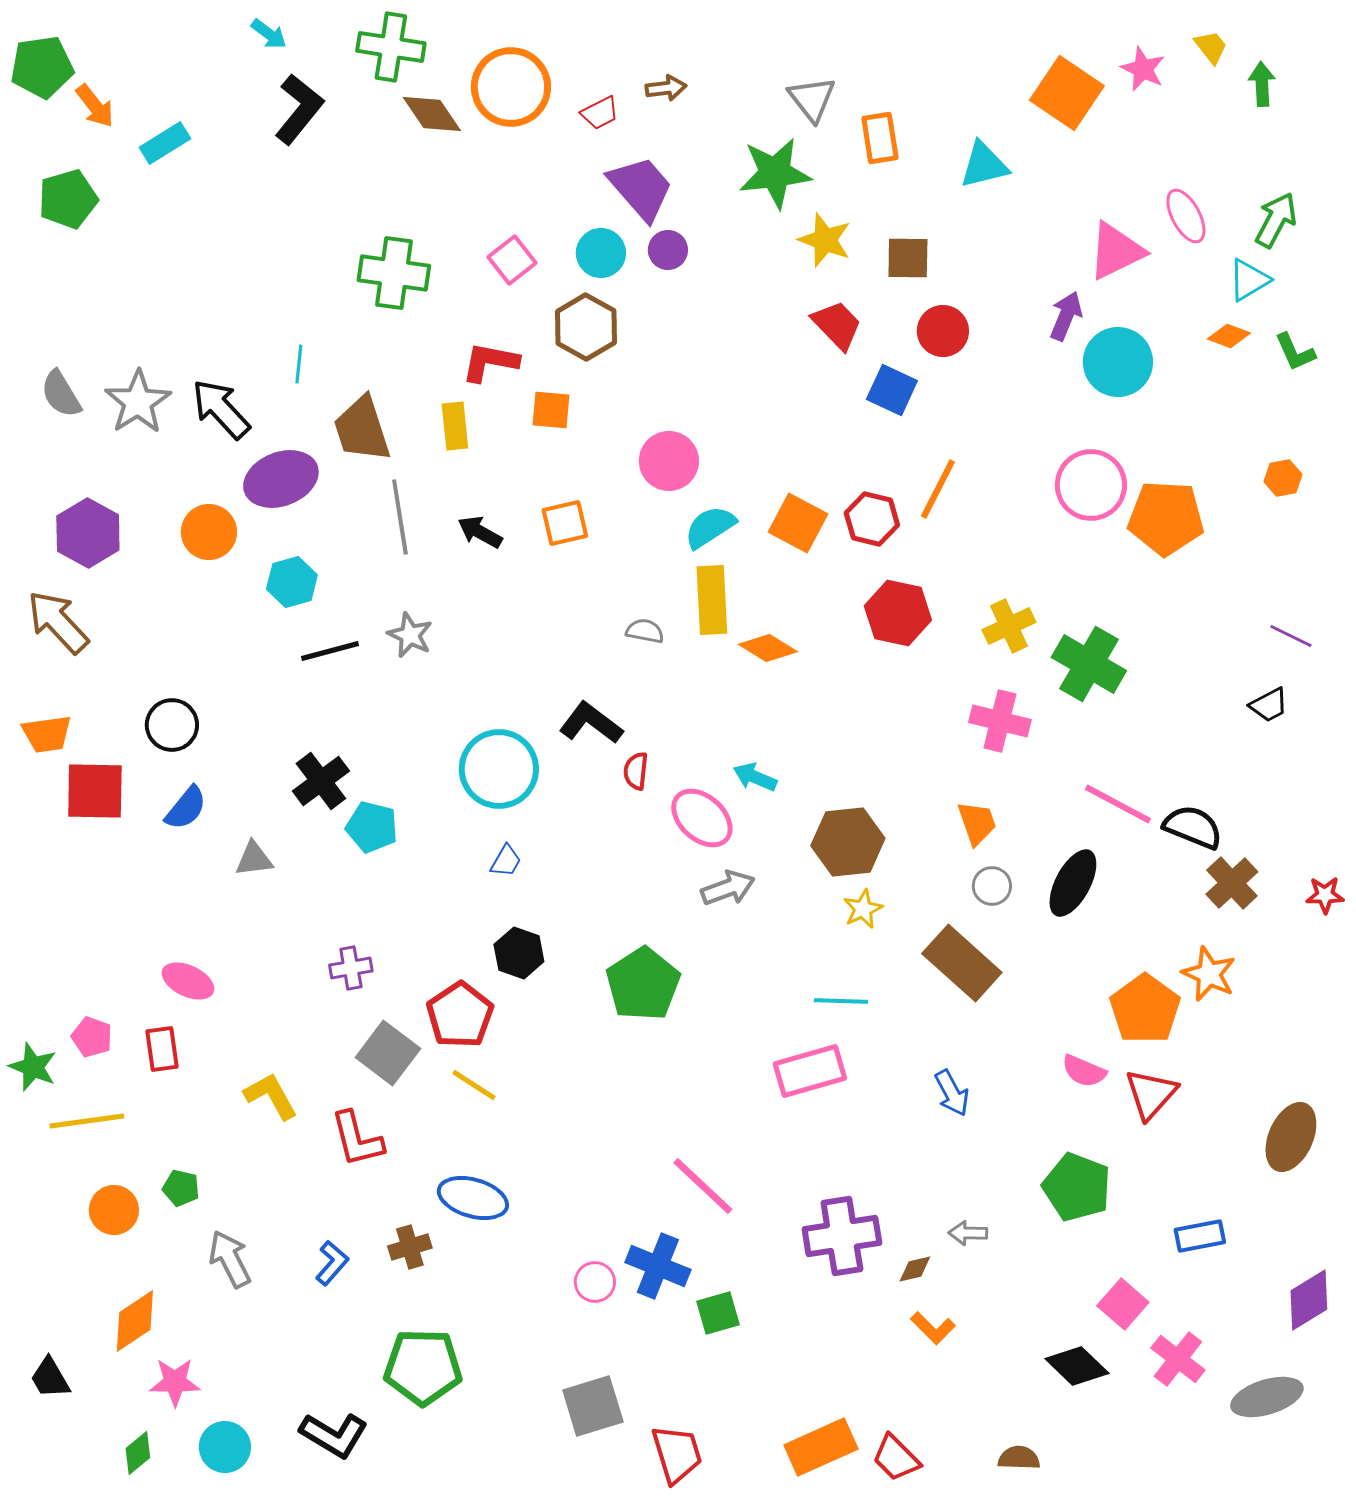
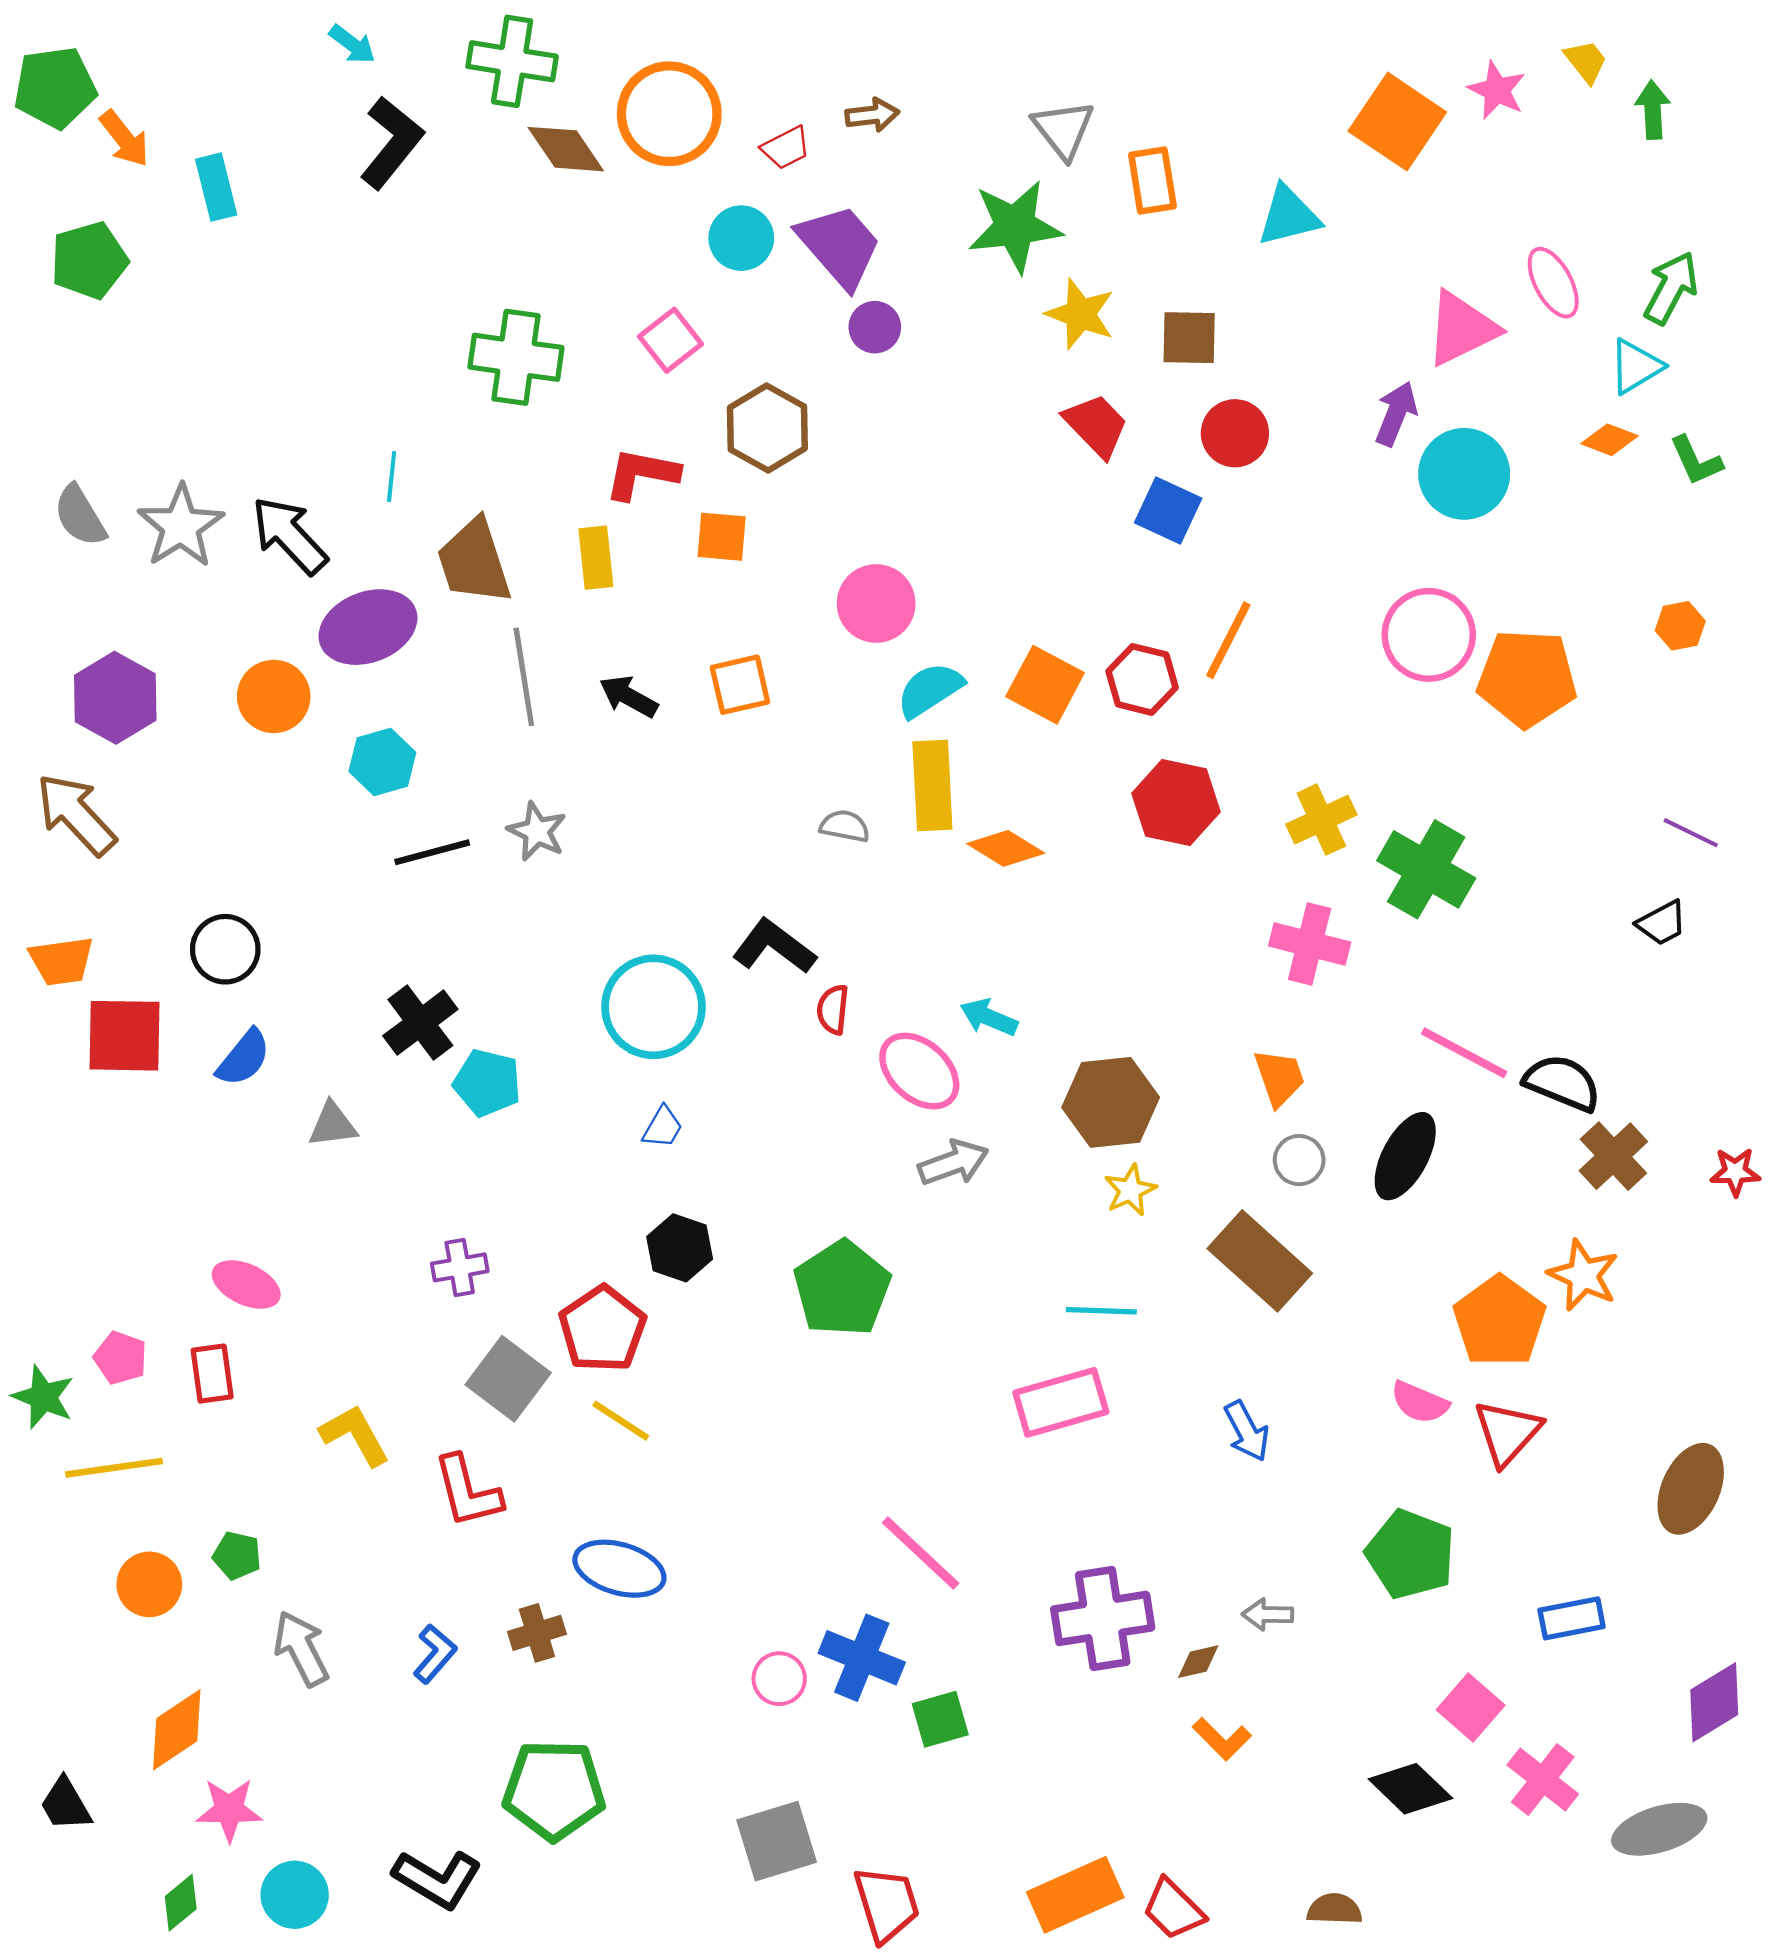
cyan rectangle: (165, 143) -> (216, 187), turned -72
cyan circle: (601, 253) -> (741, 238), moved

